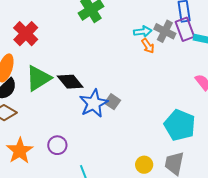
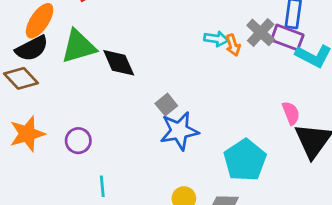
purple rectangle: (185, 29) -> (287, 37), turned -65
cyan arrow: (143, 31) -> (216, 39), moved
blue star: (94, 103) -> (179, 131), moved

